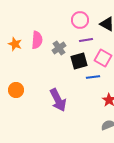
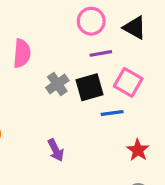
gray cross: (59, 48) -> (57, 84), moved
purple arrow: (58, 100) -> (56, 150), size x0.6

